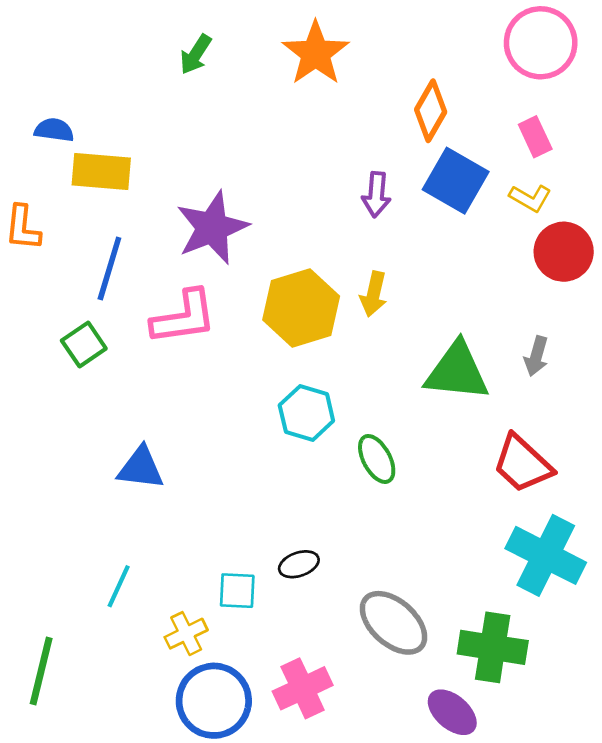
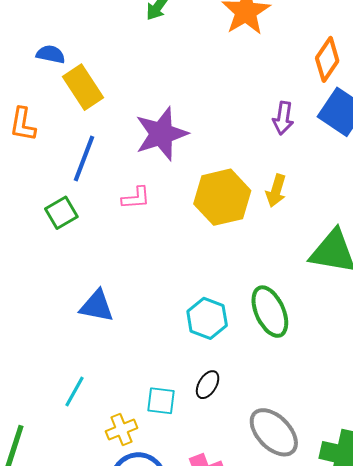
yellow rectangle: (101, 172) -> (83, 87), turned 48
pink L-shape: (184, 317) -> (136, 198), size x0.6
cyan hexagon: (306, 413) -> (207, 318), moved
green ellipse: (377, 459) -> (270, 312), size x1.4
black ellipse: (299, 564) -> (208, 385), turned -44

